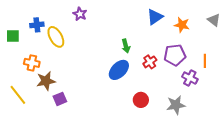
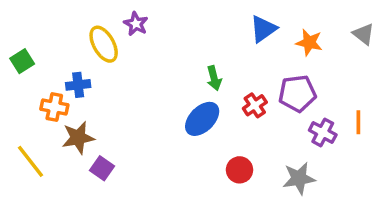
blue cross: (37, 25) -> (78, 85), moved
green square: (13, 36) -> (22, 61), turned -32
yellow ellipse: (56, 37) -> (104, 44), moved
orange line: (205, 61) -> (358, 122), moved
purple square: (60, 99) -> (102, 168), turned -32

